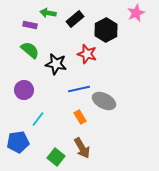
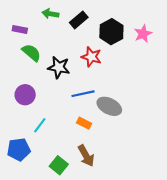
pink star: (136, 13) -> (143, 34), moved
purple rectangle: (30, 25) -> (20, 29), moved
orange rectangle: (80, 117) -> (84, 123), turned -32

